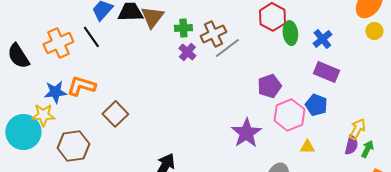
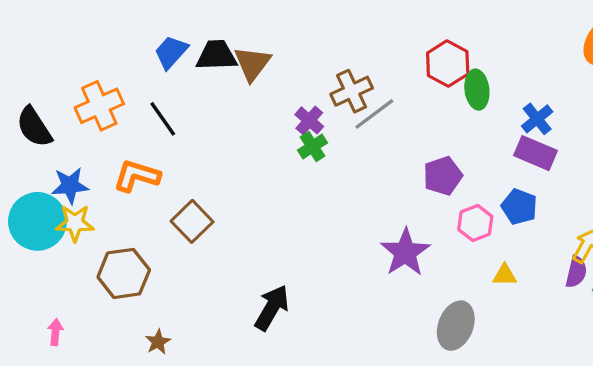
green cross: (183, 28) -> (313, 147), moved, turned -30
black line: (91, 37) -> (163, 119), moved
blue cross: (322, 39) -> (537, 119), moved
blue star: (55, 92) -> (70, 186), moved
pink hexagon: (289, 115) -> (475, 223), size x0.7
cyan circle: (23, 132) -> (37, 221), moved

